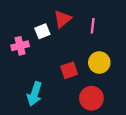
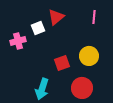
pink line: (93, 26) -> (94, 17), moved
cyan arrow: (35, 94) -> (42, 89), moved

